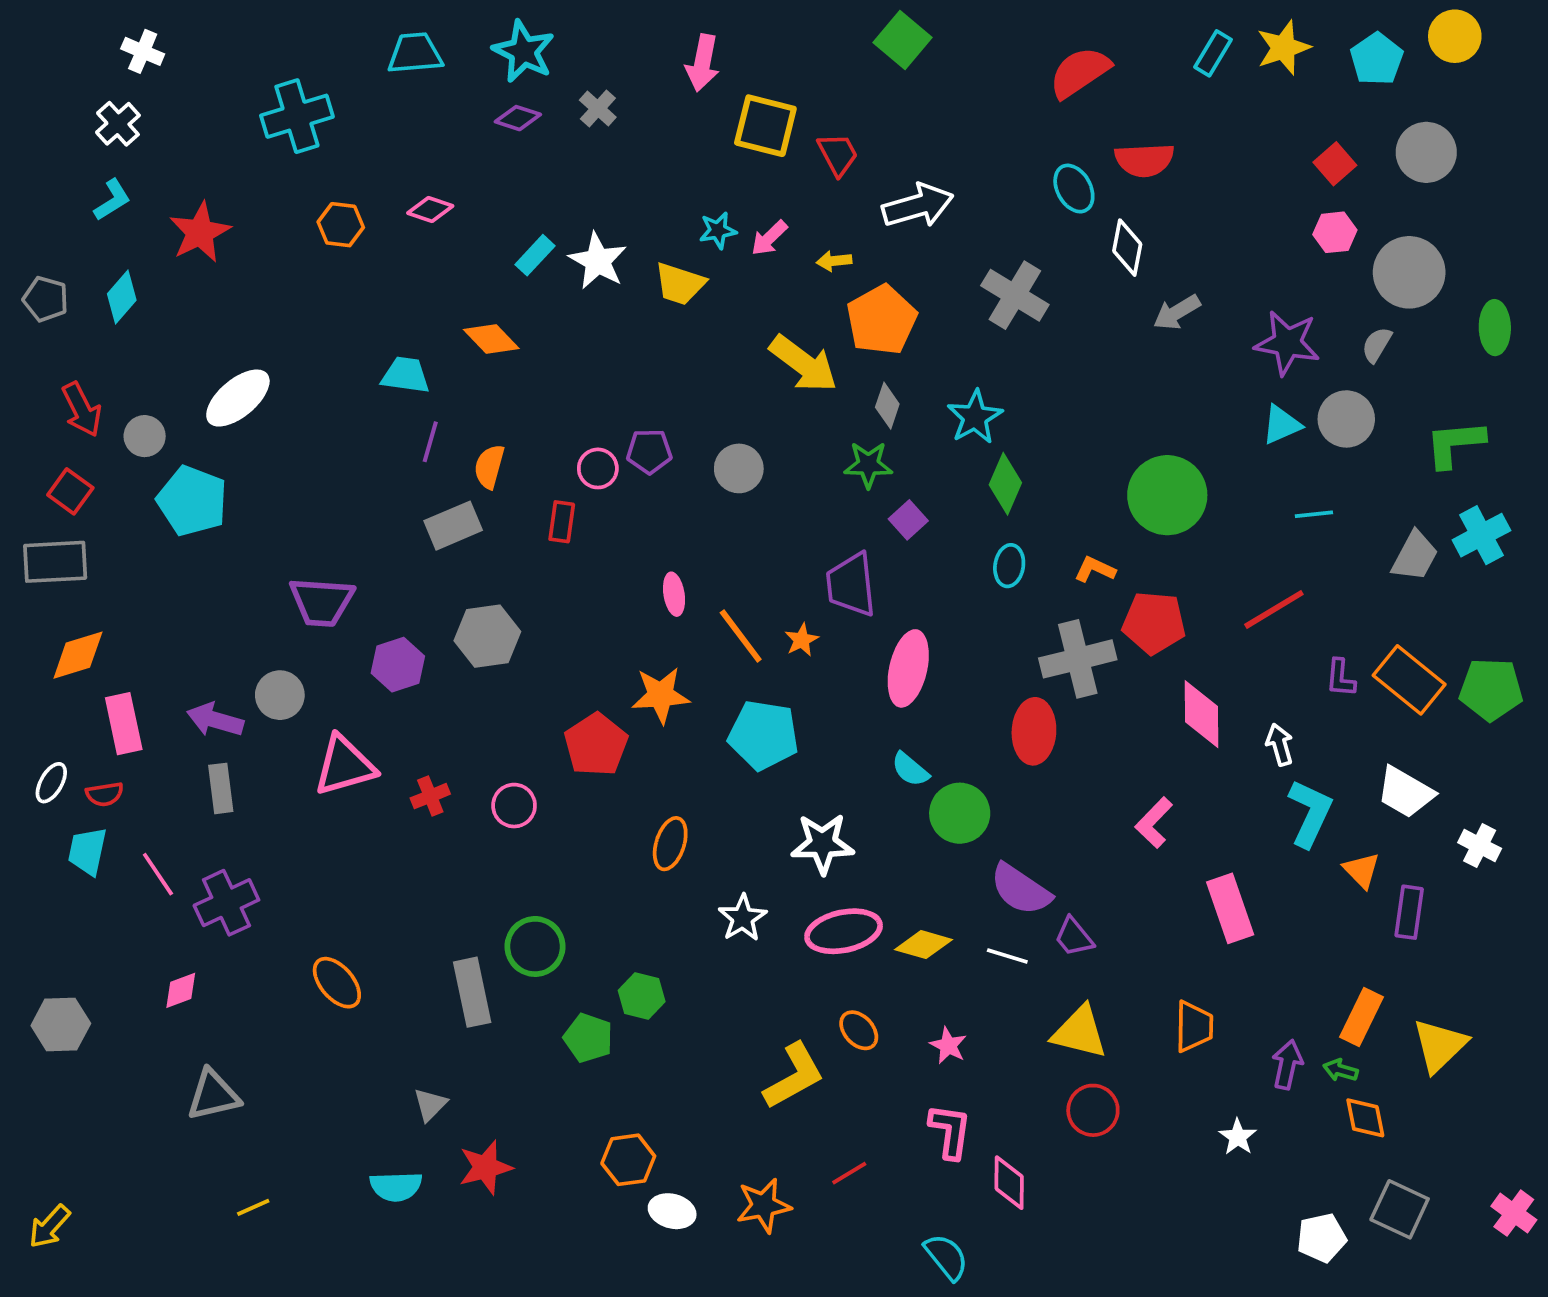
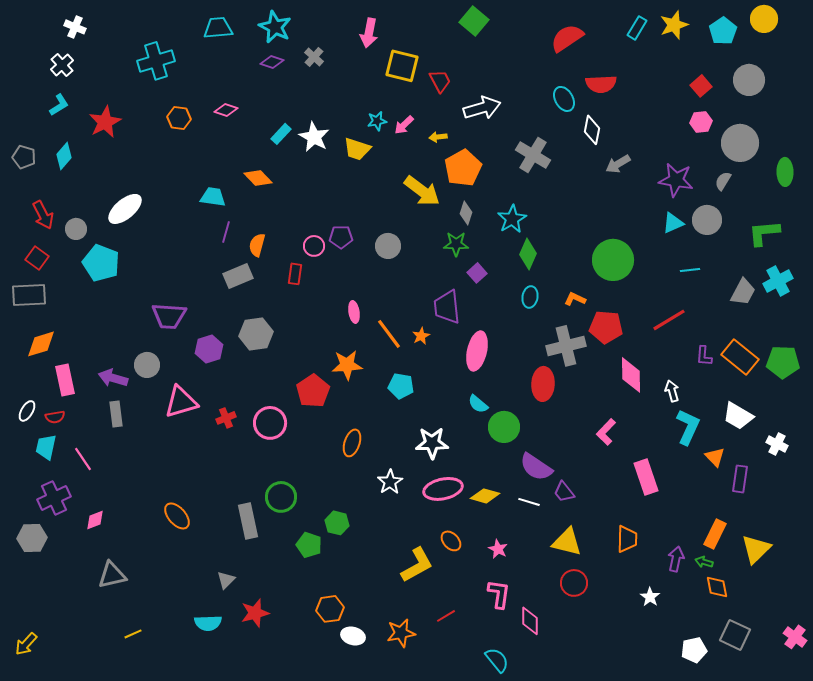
cyan pentagon: (764, 735) -> (401, 386), size x0.7
pink circle: (514, 806) -> (270, 423), size x1.4
purple cross: (226, 903) -> (54, 498), moved

